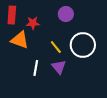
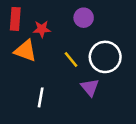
purple triangle: (59, 67) -> (90, 87), moved
white line: (36, 68) -> (41, 97), moved

